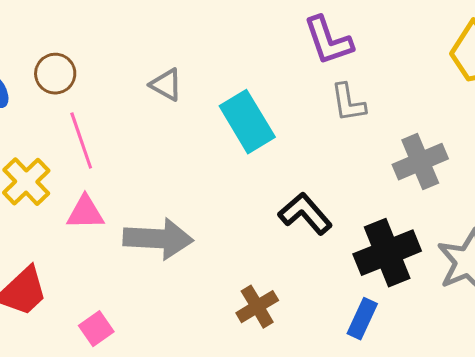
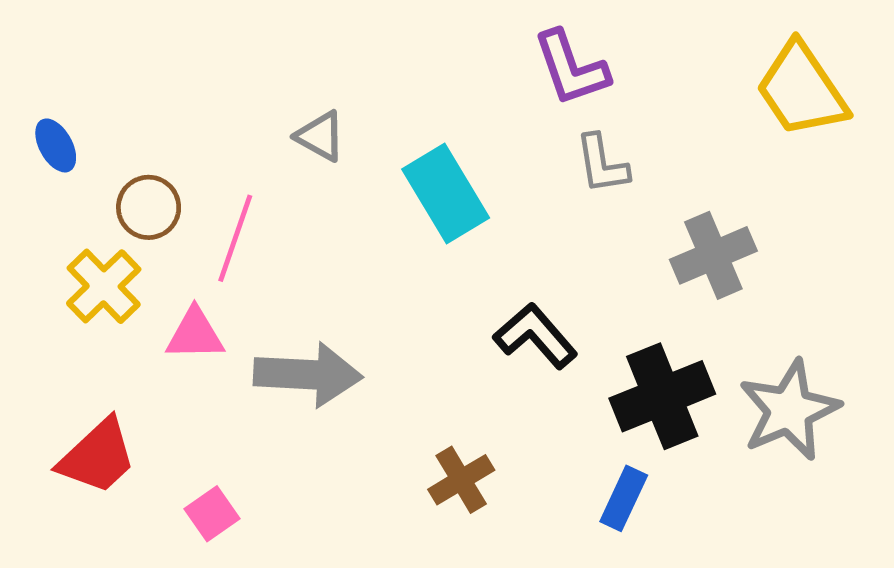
brown circle: (55, 74) -> (149, 207), moved
pink line: (81, 141) -> (235, 238), moved, turned 38

